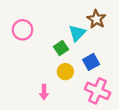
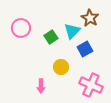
green square: (61, 48) -> (51, 37), moved
blue square: (91, 62) -> (85, 49), moved

